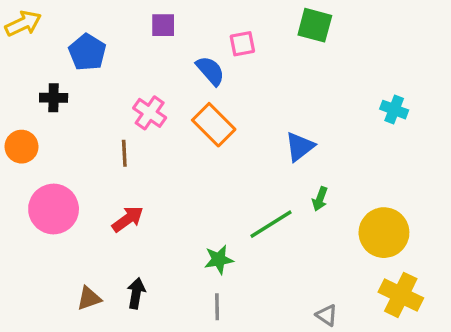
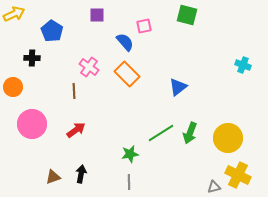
cyan cross: (394, 110) -> (243, 65), moved
green arrow: (320, 199) -> (190, 133), moved, size x1.5
gray triangle: (327, 315) -> (214, 187), moved, turned -48

